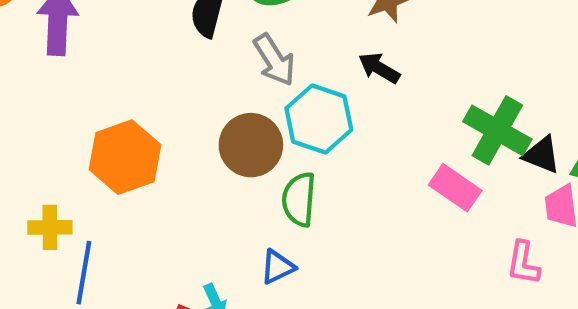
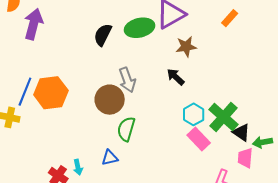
gray arrow: (274, 60) -> (127, 80), moved
cyan hexagon: (319, 119) -> (194, 114), moved, size x0.7
blue line: (84, 273) -> (25, 92), moved

